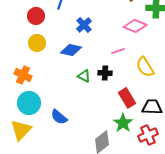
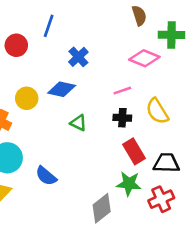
yellow circle: (37, 43) -> (27, 98), moved
black cross: (105, 73) -> (122, 118), moved
green star: (123, 123) -> (129, 184), turned -30

